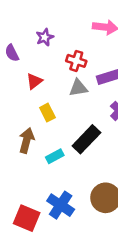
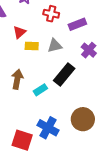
gray triangle: (78, 88) -> (55, 46), moved
yellow rectangle: (47, 113) -> (32, 46), moved, turned -56

